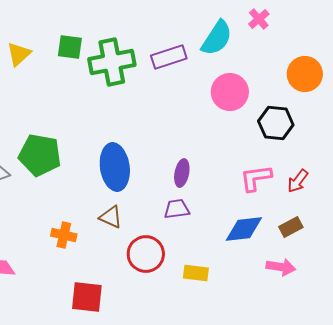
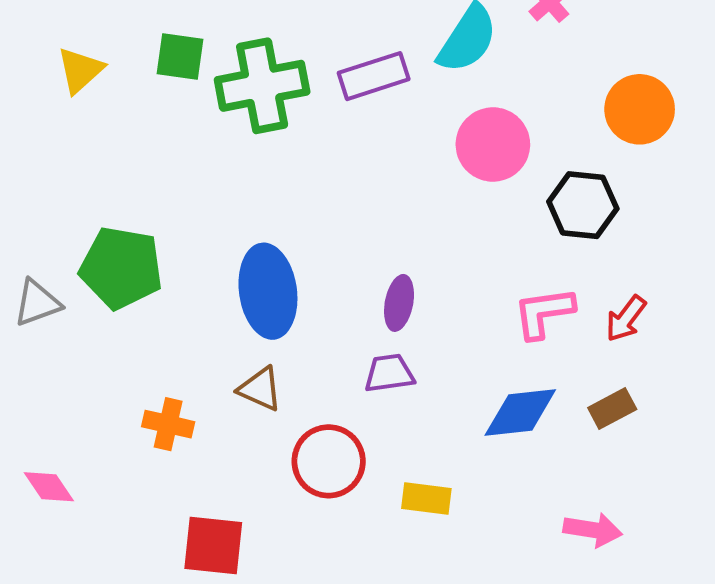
pink arrow: (281, 267) -> (593, 530), moved

